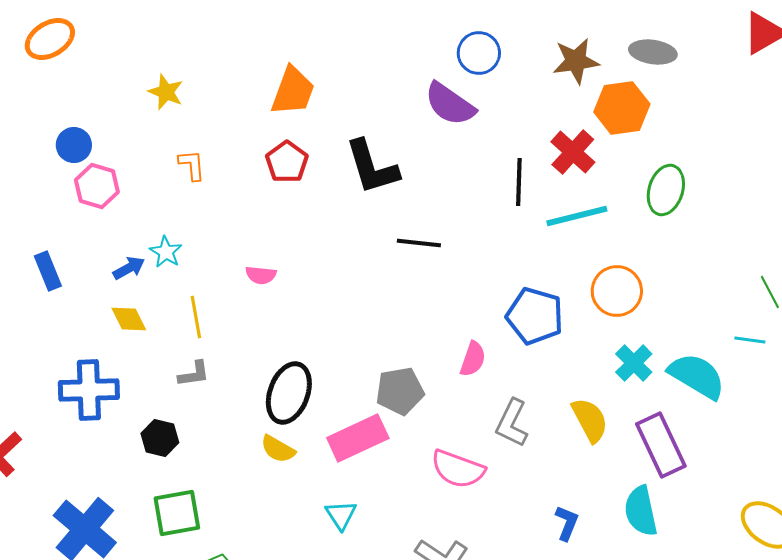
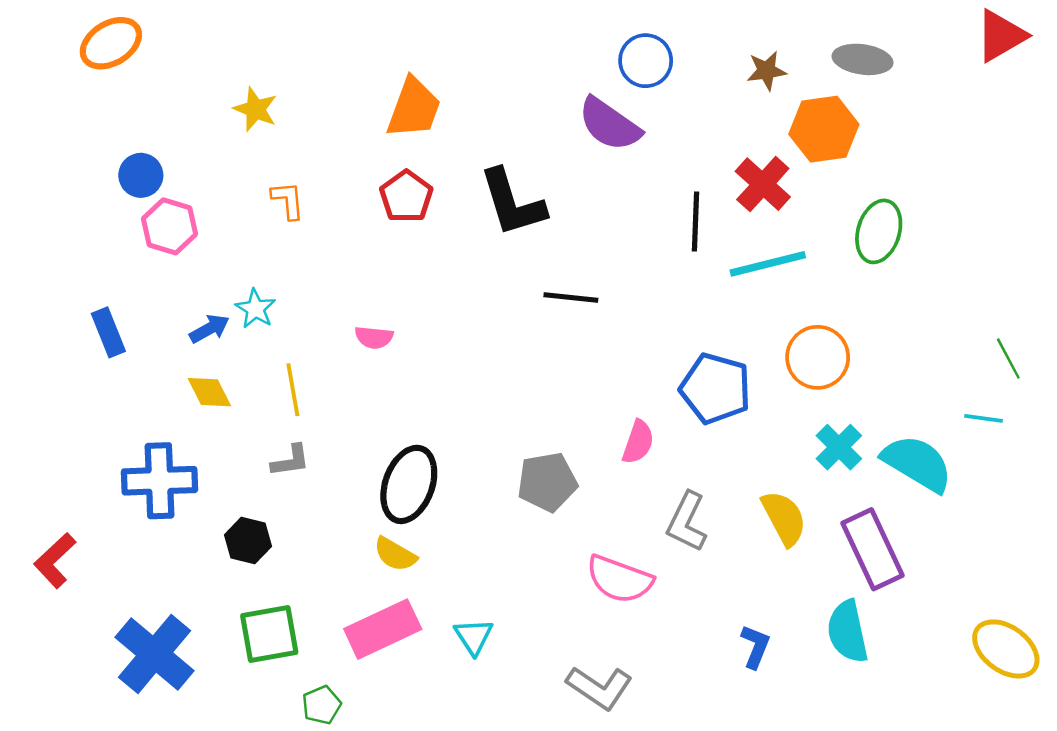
brown star: (576, 61) -> (767, 71), size x0.7
pink rectangle: (358, 438) -> (383, 629), moved

